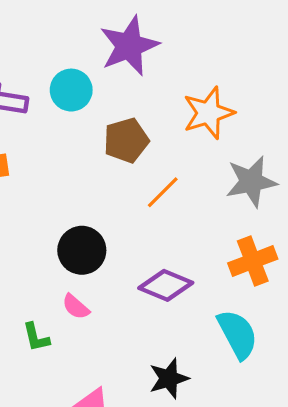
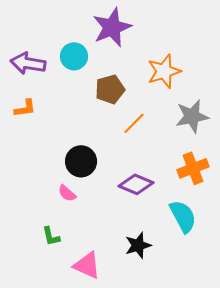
pink semicircle: (76, 307) -> (67, 193), moved
green L-shape: (36, 337) -> (51, 236), moved

